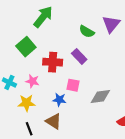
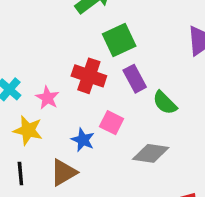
green semicircle: (87, 32) -> (165, 103), moved
green square: (26, 47) -> (119, 40), moved
brown triangle: (54, 121) -> (63, 172), turned 42

